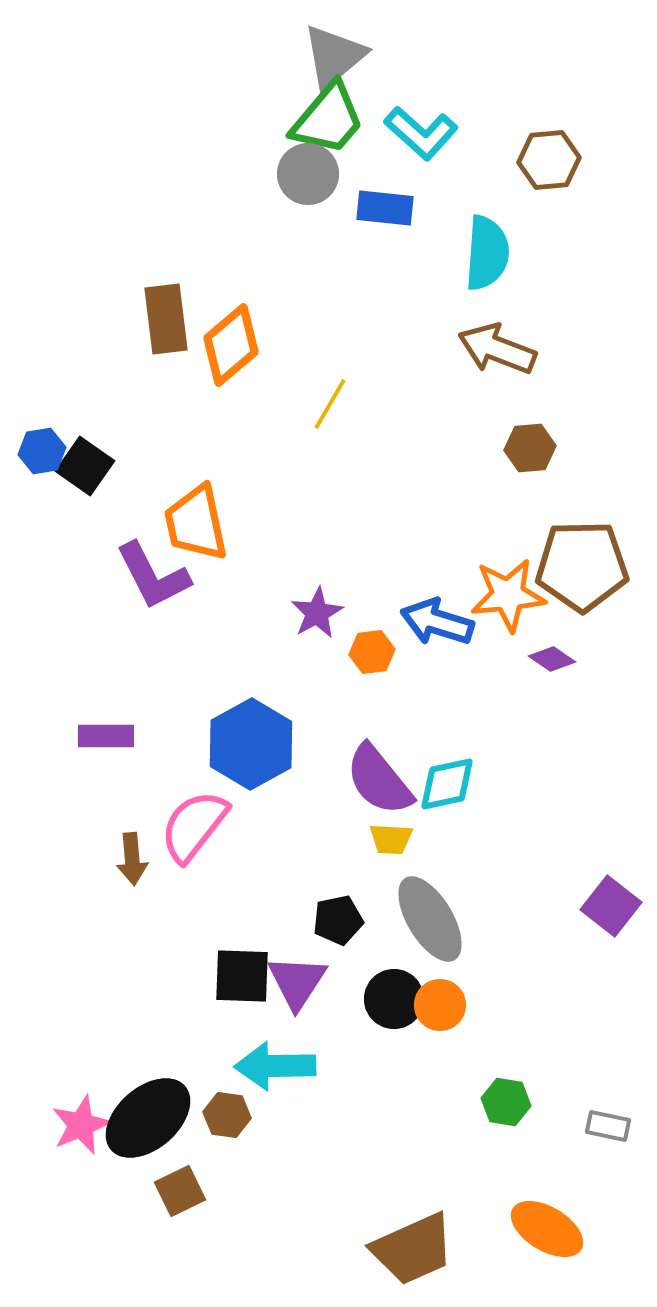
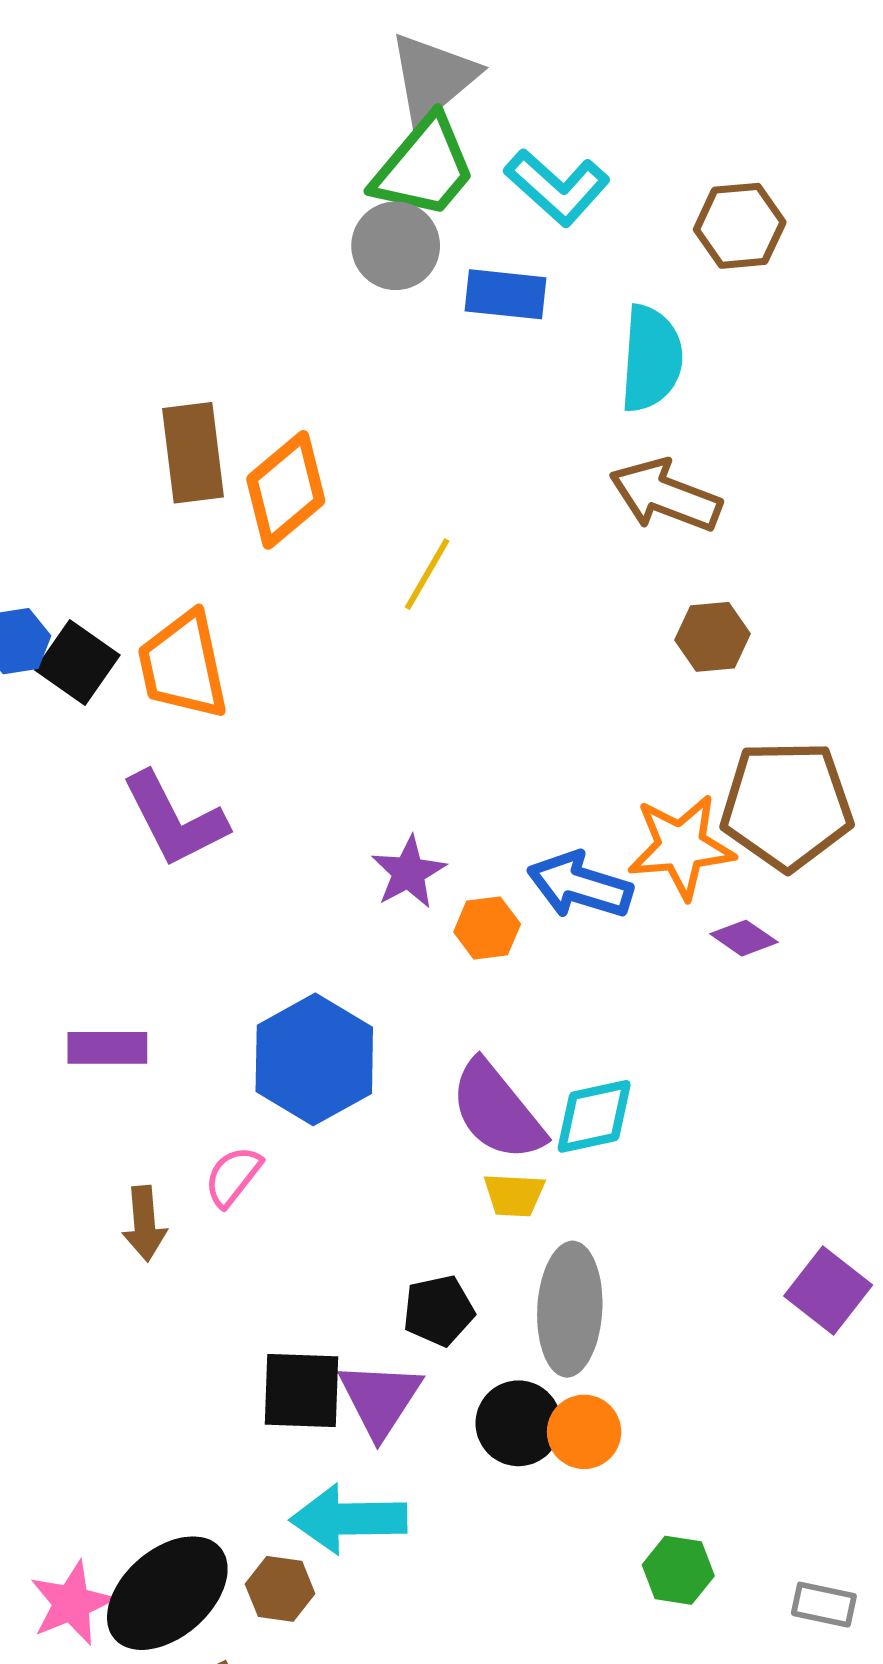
orange trapezoid: (196, 523) -> (183, 665), moved
pink semicircle: (194, 826) -> (233, 1176), size x0.6
gray ellipse: (430, 919) -> (570, 1309), turned 34

